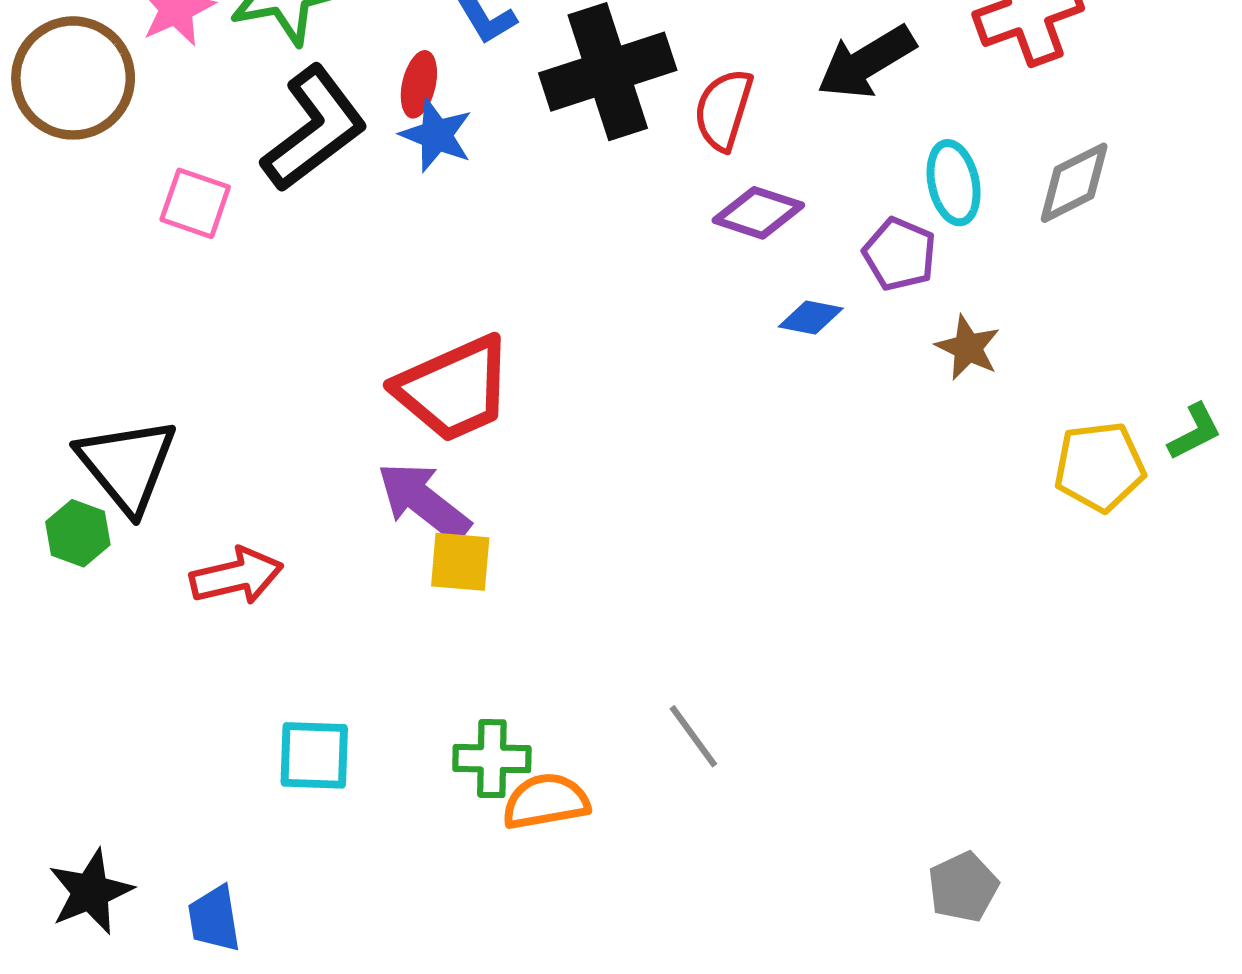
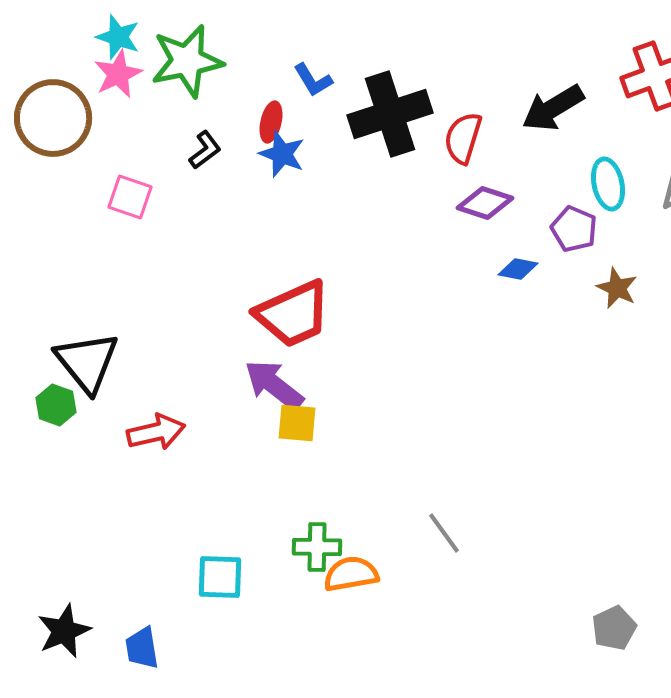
black L-shape: (314, 129) -> (205, 150), size x0.5
cyan square: (314, 755) -> (220, 577), moved

